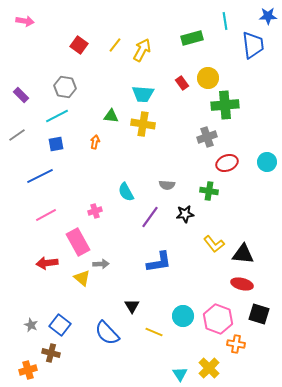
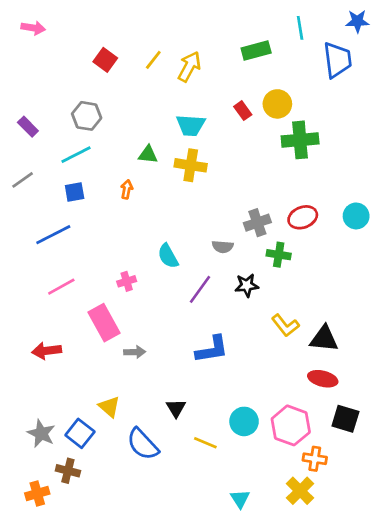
gray cross: (207, 137) -> (257, 223), moved
red arrow: (47, 263) -> (47, 351), moved
yellow triangle: (82, 278) -> (109, 407), moved
gray star: (31, 325) -> (41, 433), size x1.5
yellow cross: (209, 368) -> (300, 491), moved

